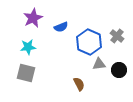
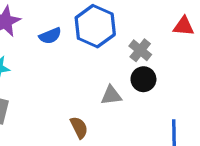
blue hexagon: (89, 42) -> (95, 26), moved
black circle: (119, 70) -> (143, 79), moved

